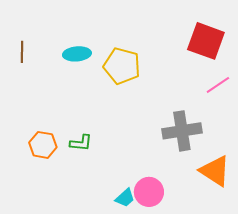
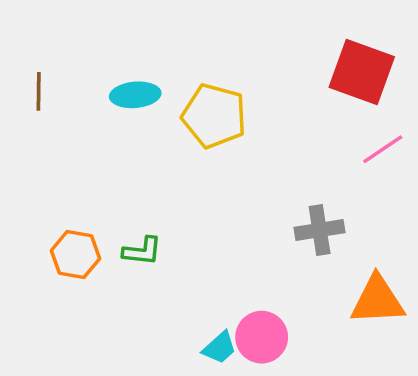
gray cross: (182, 131) -> (320, 230), size x0.7
orange triangle: (215, 171) -> (377, 300), turned -36

